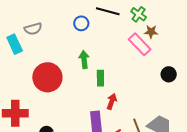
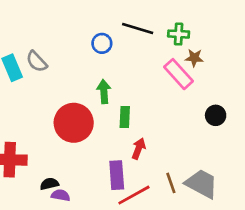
green cross: (139, 14) -> (179, 34), turned -35
gray semicircle: (33, 29) -> (37, 61), moved, turned 60
red circle: (47, 77) -> (74, 123), moved

